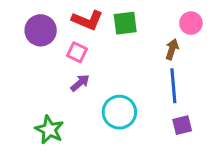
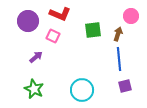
green square: (125, 23) -> (93, 30), moved
purple arrow: (80, 83) -> (36, 57), moved
cyan circle: (119, 112) -> (82, 90), moved

